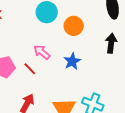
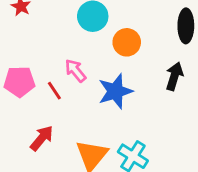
blue star: (72, 61) -> (115, 91), size x1.4

